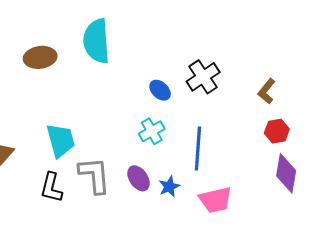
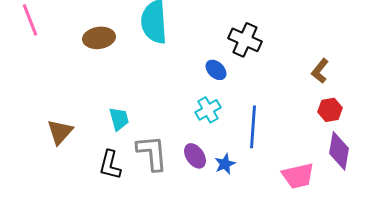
black cross: (203, 77) -> (245, 40), moved, turned -32
cyan trapezoid: (61, 140) -> (119, 119), size x0.7
pink trapezoid: (215, 200) -> (298, 176), moved

